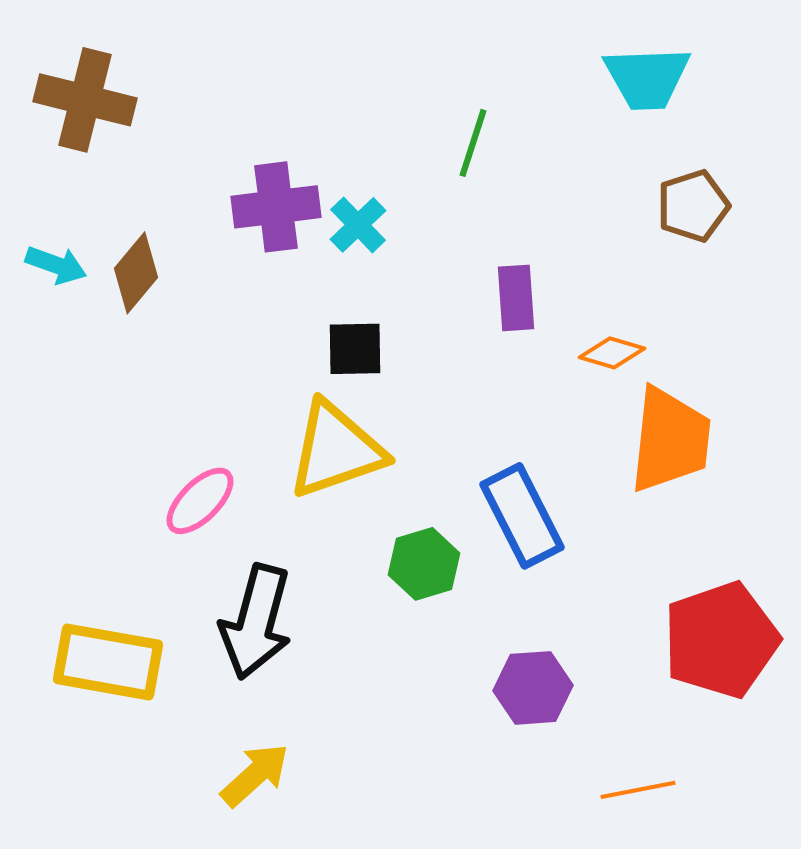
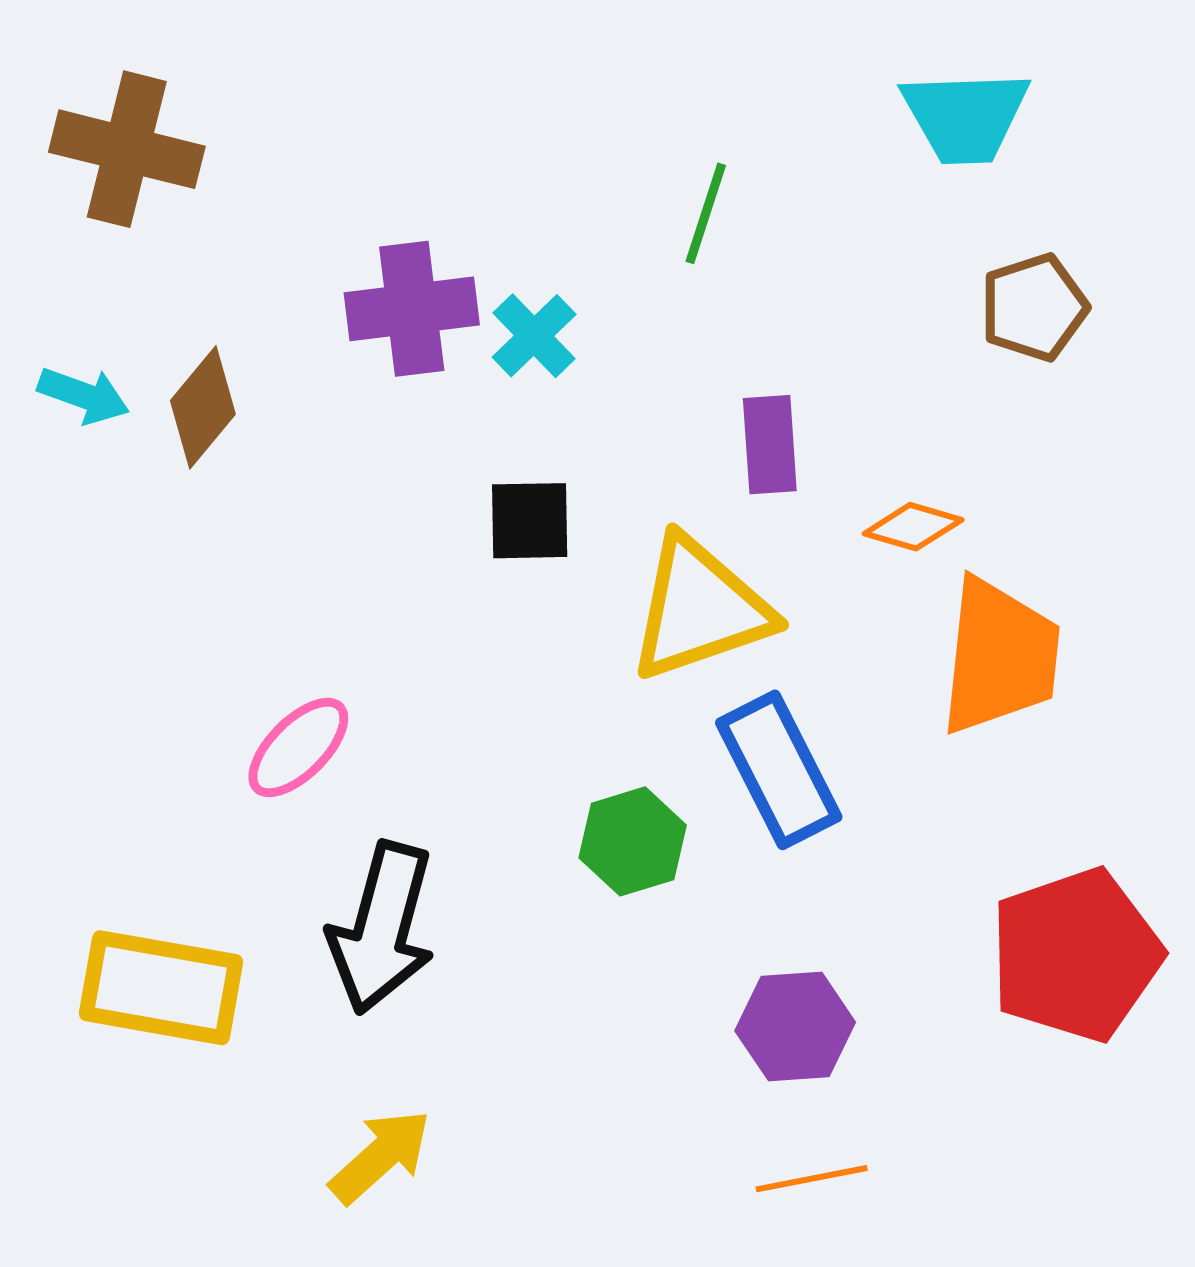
yellow triangle: (336, 450) -> (700, 609), moved
orange line: (638, 790) -> (812, 1179), moved

